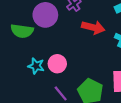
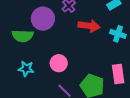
cyan star: (36, 66) -> (26, 69), moved

